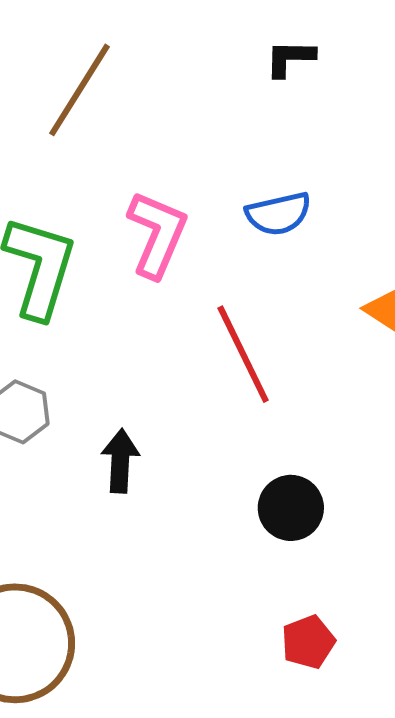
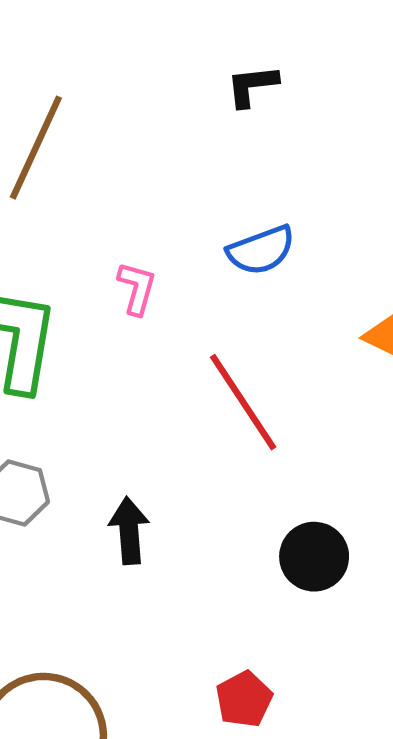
pink L-shape: (157, 234) -> (137, 288), size x0.6
red pentagon: (308, 642) -> (244, 699), moved

